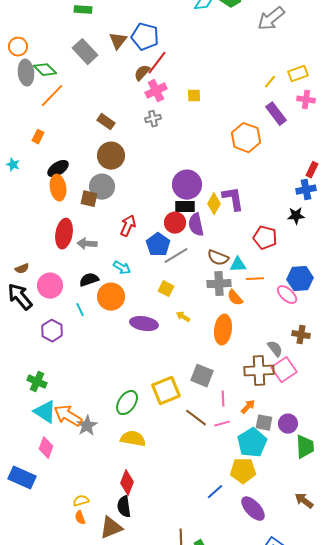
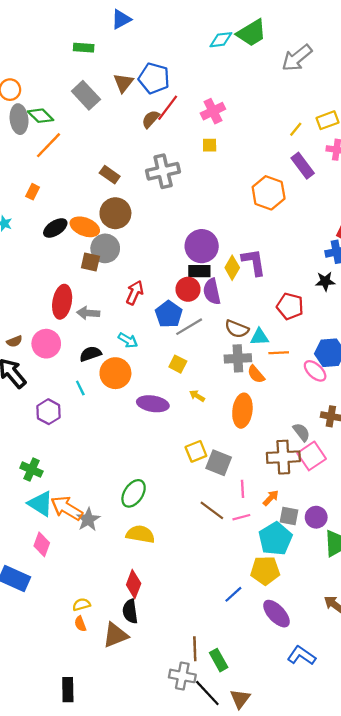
pink cross: (156, 91) -> (213, 111), moved
gray cross: (153, 119) -> (163, 171), size x1.8
orange ellipse: (58, 188) -> (85, 227), moved, turned -60
pink circle: (50, 286) -> (46, 344), moved
yellow square: (166, 391) -> (196, 451), moved, size x0.7

